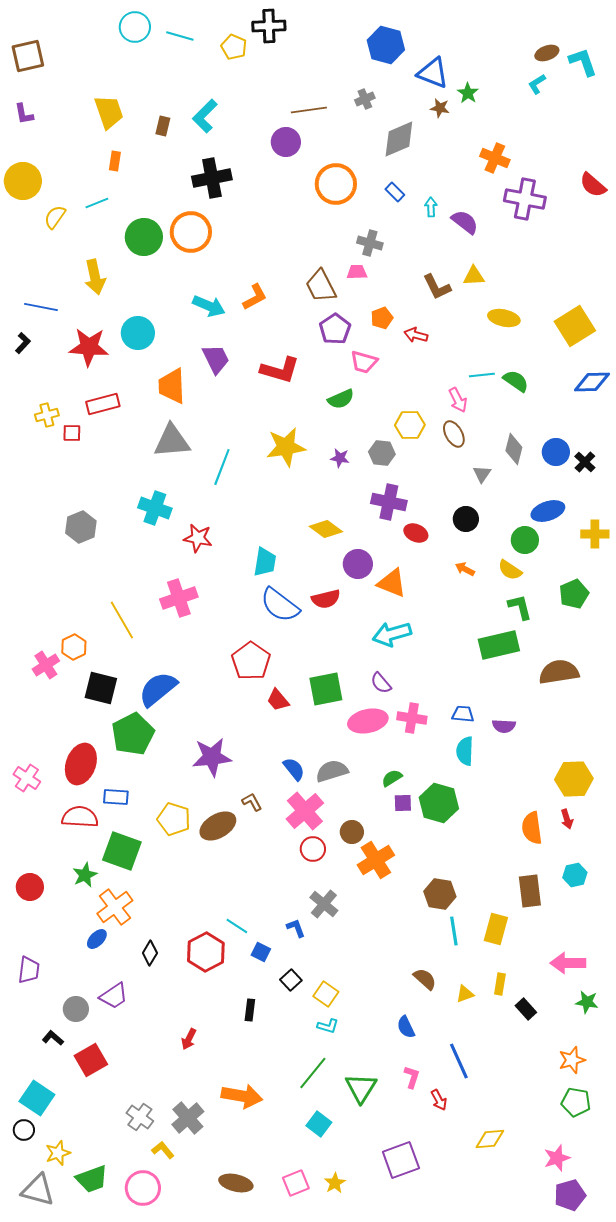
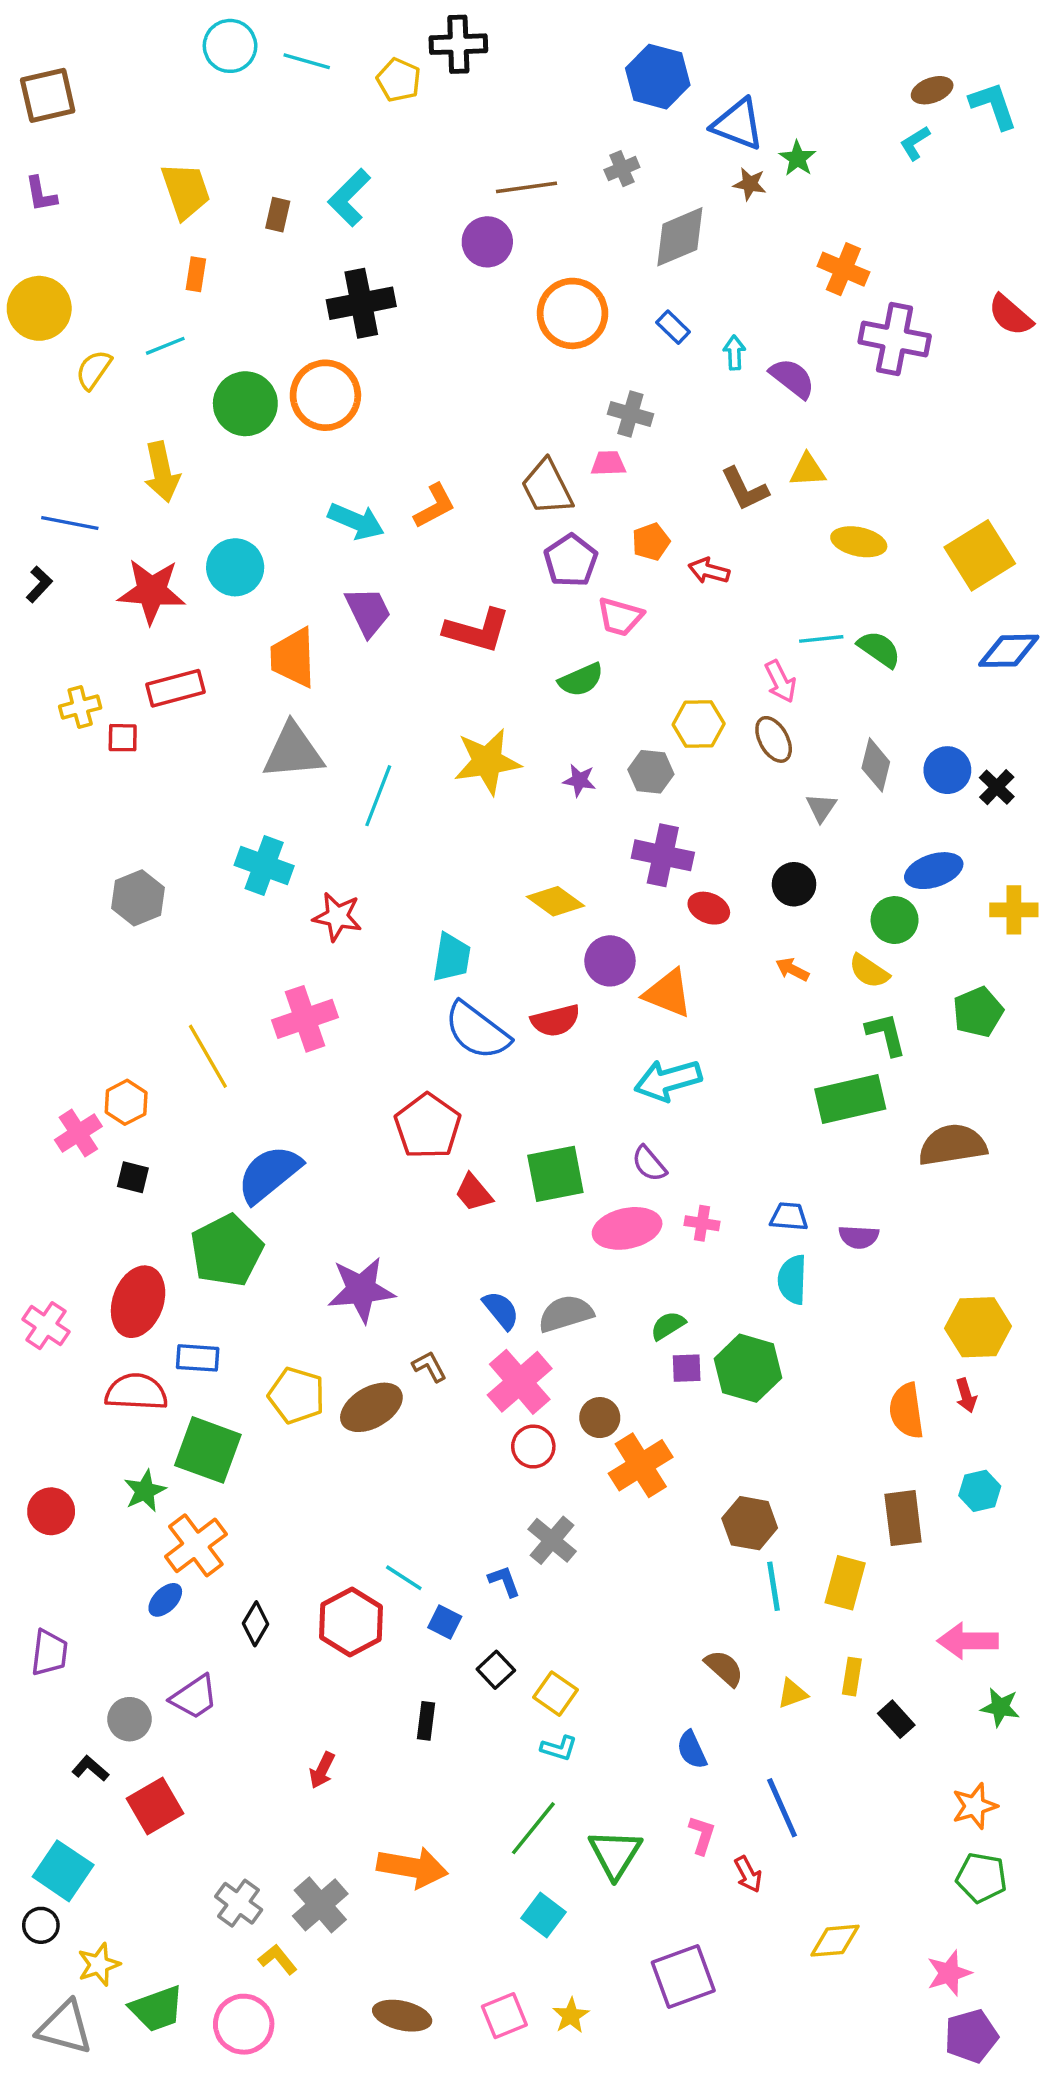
black square: (101, 688) -> (133, 1177), moved, size x0.6
pink cross: (412, 718) -> (702, 1223), size x0.7

